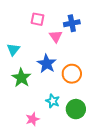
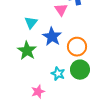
cyan triangle: (13, 49) -> (31, 23), moved
green circle: (76, 109) -> (80, 70), moved

